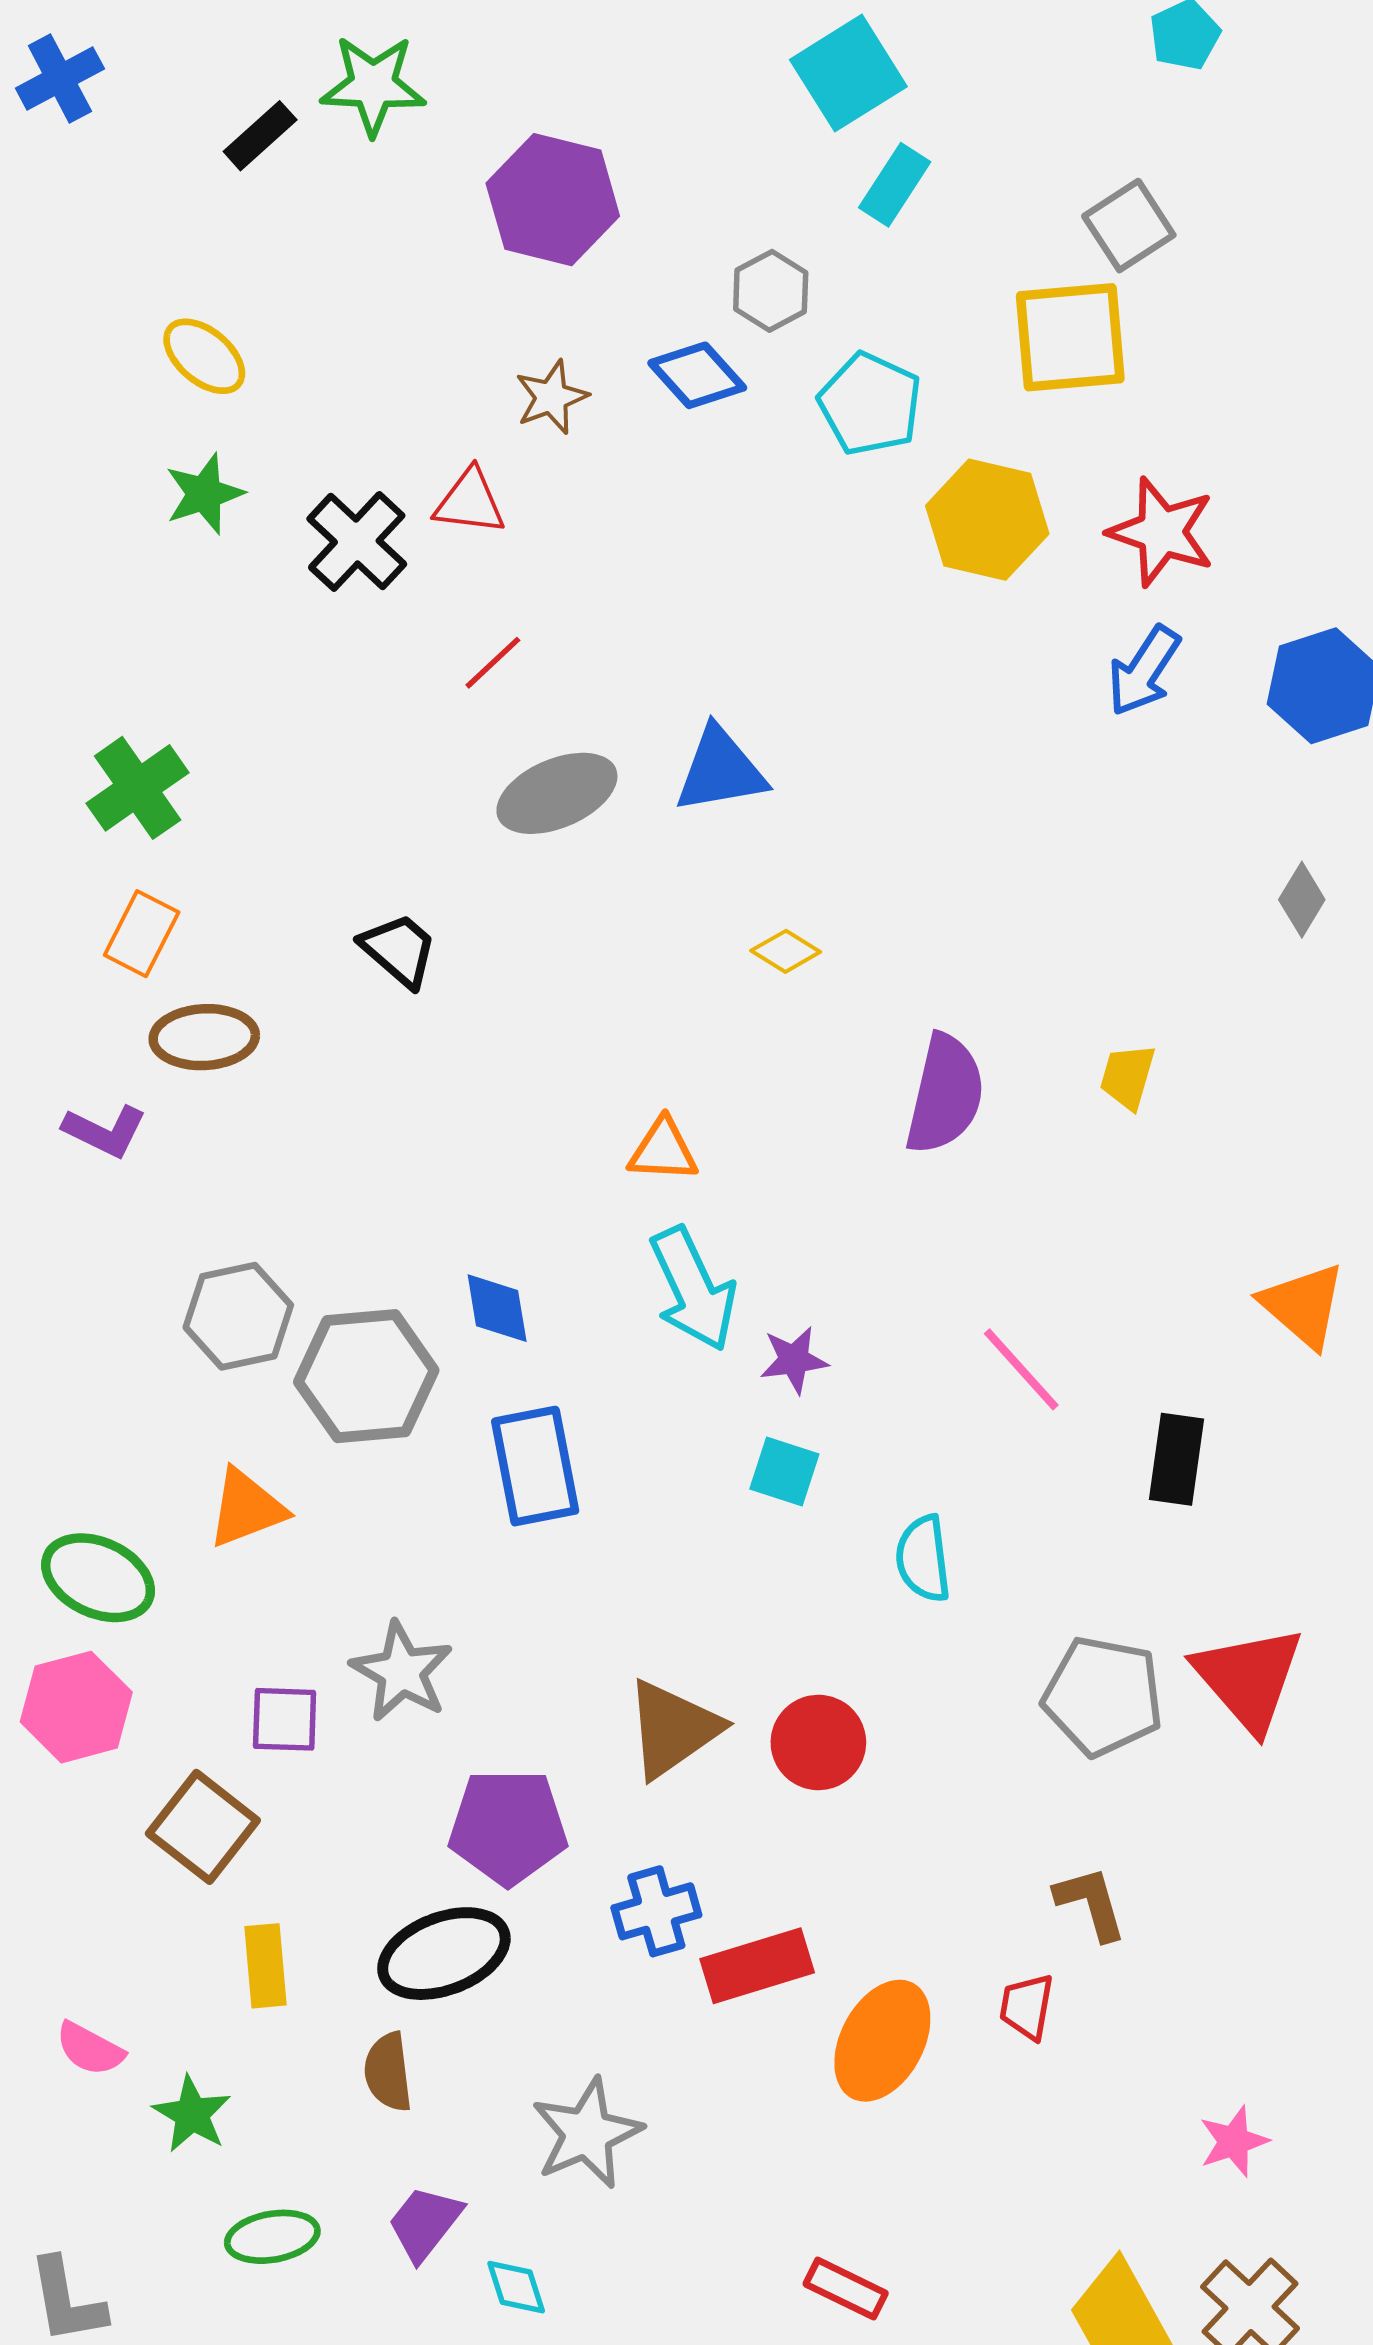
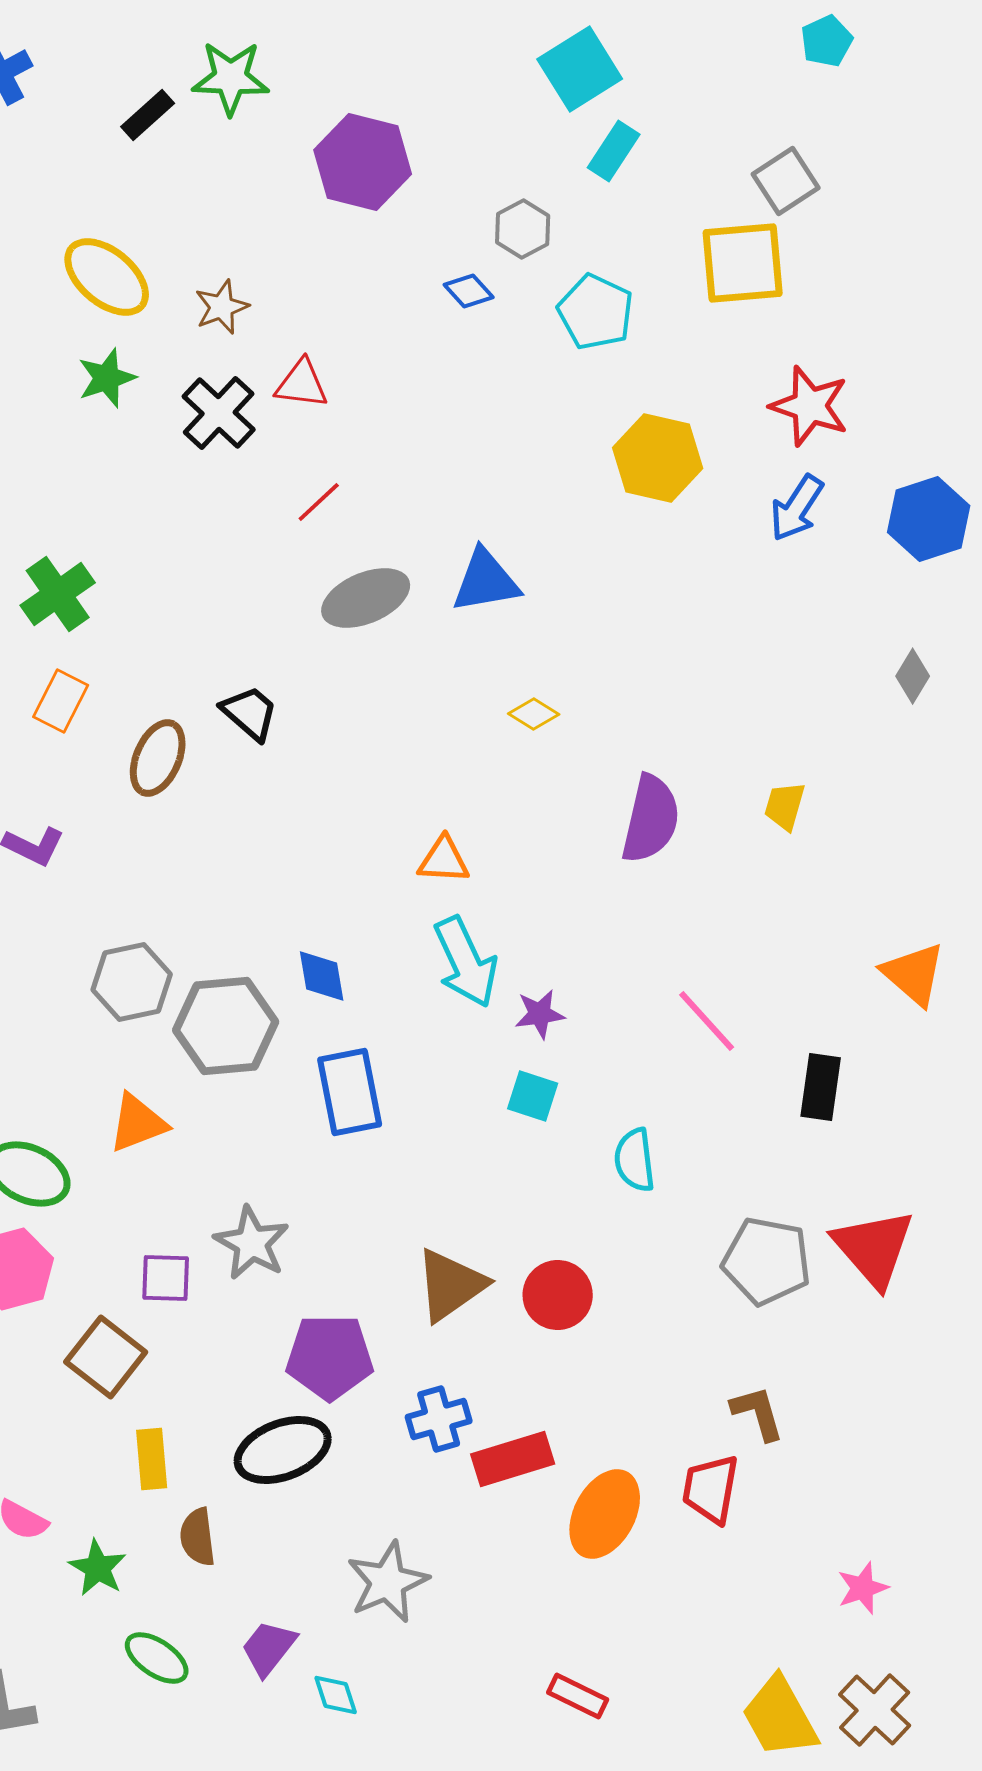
yellow ellipse: (204, 356) -> (107, 277), size x1.4
blue diamond: (697, 375) -> (469, 291), size x0.7
brown star: (551, 397) -> (222, 307), moved
yellow hexagon: (987, 520) -> (658, 458), moved
brown ellipse: (204, 1037) -> (158, 758), moved, turned -64
red trapezoid: (1027, 2007) -> (711, 1489), size x1.4
brown semicircle: (388, 2072) -> (198, 1537), moved
green ellipse: (272, 2237) -> (157, 1658), turned 44

